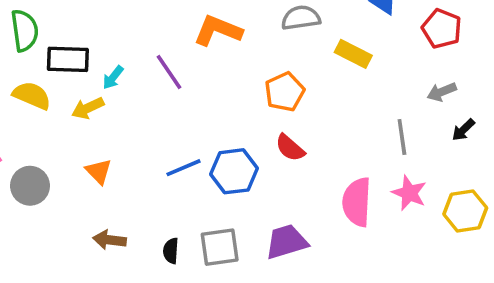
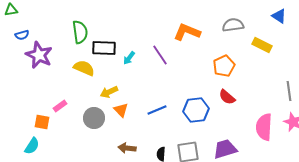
yellow arrow: (88, 108) -> (109, 92), moved
blue line: (183, 168) -> (157, 110), moved
gray circle: (30, 186) -> (94, 118), moved

